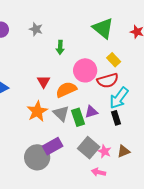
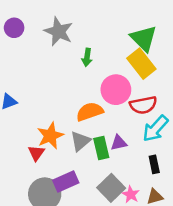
gray star: (36, 29) -> (59, 31), size x1.6
yellow rectangle: (114, 60) -> (141, 64), moved, size x1.6
red triangle: (44, 82) -> (36, 153), moved
gray triangle: (61, 113) -> (80, 141), turned 30
black rectangle: (116, 118) -> (154, 164), moved

